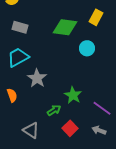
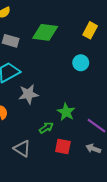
green diamond: (65, 27) -> (45, 32), moved
gray star: (37, 78) -> (28, 94), turned 30
red square: (70, 128) -> (63, 147), turned -35

